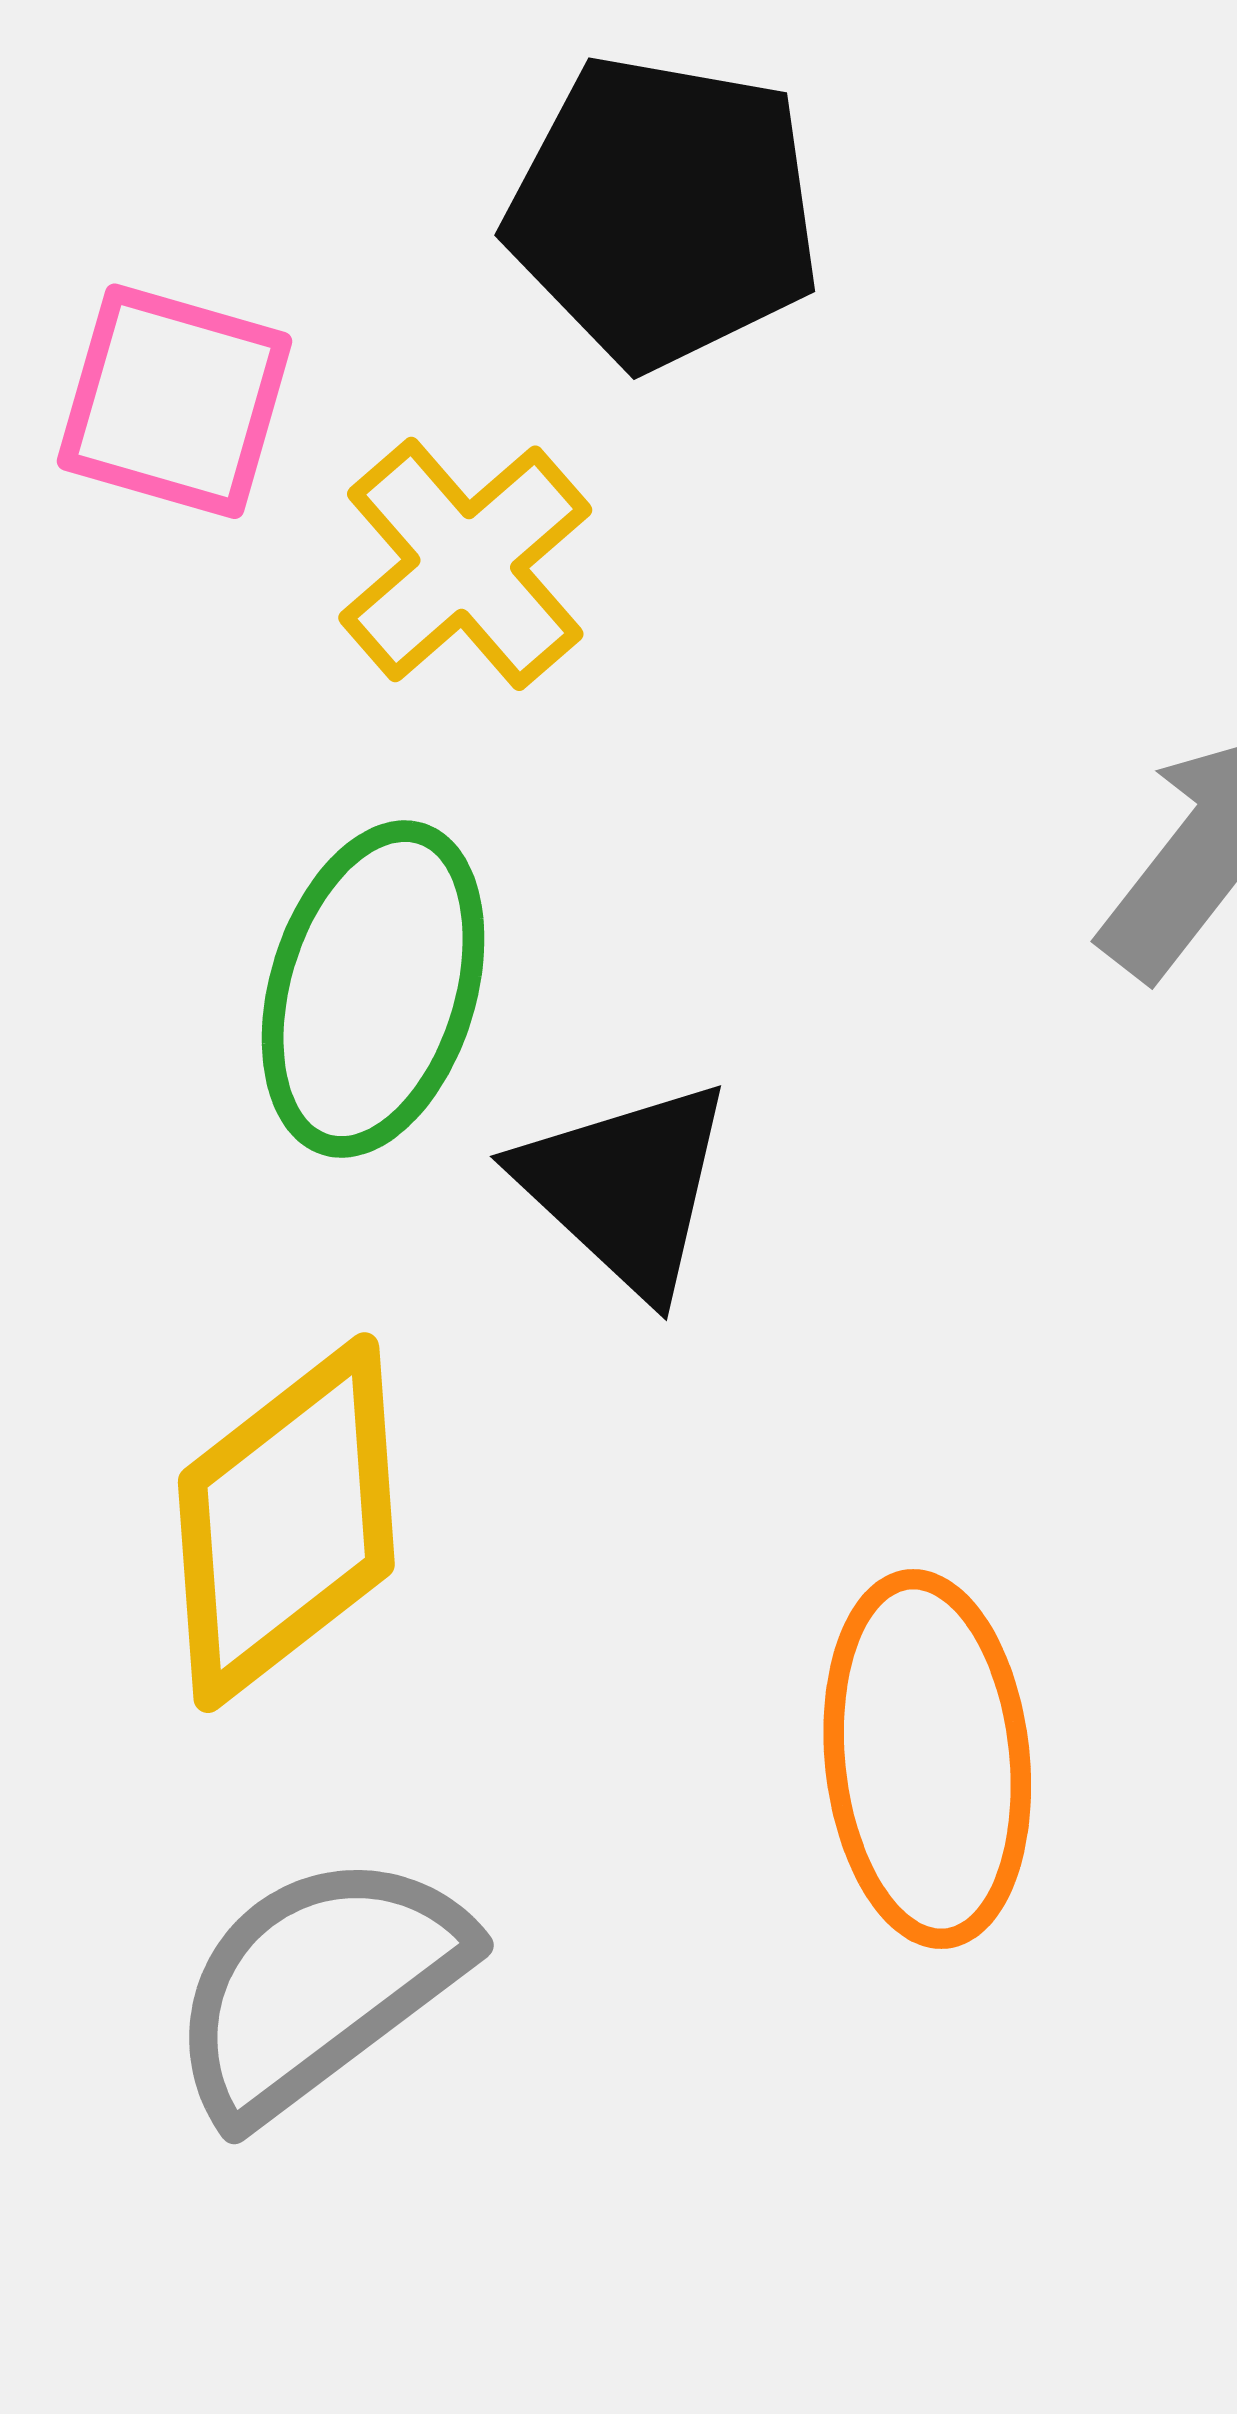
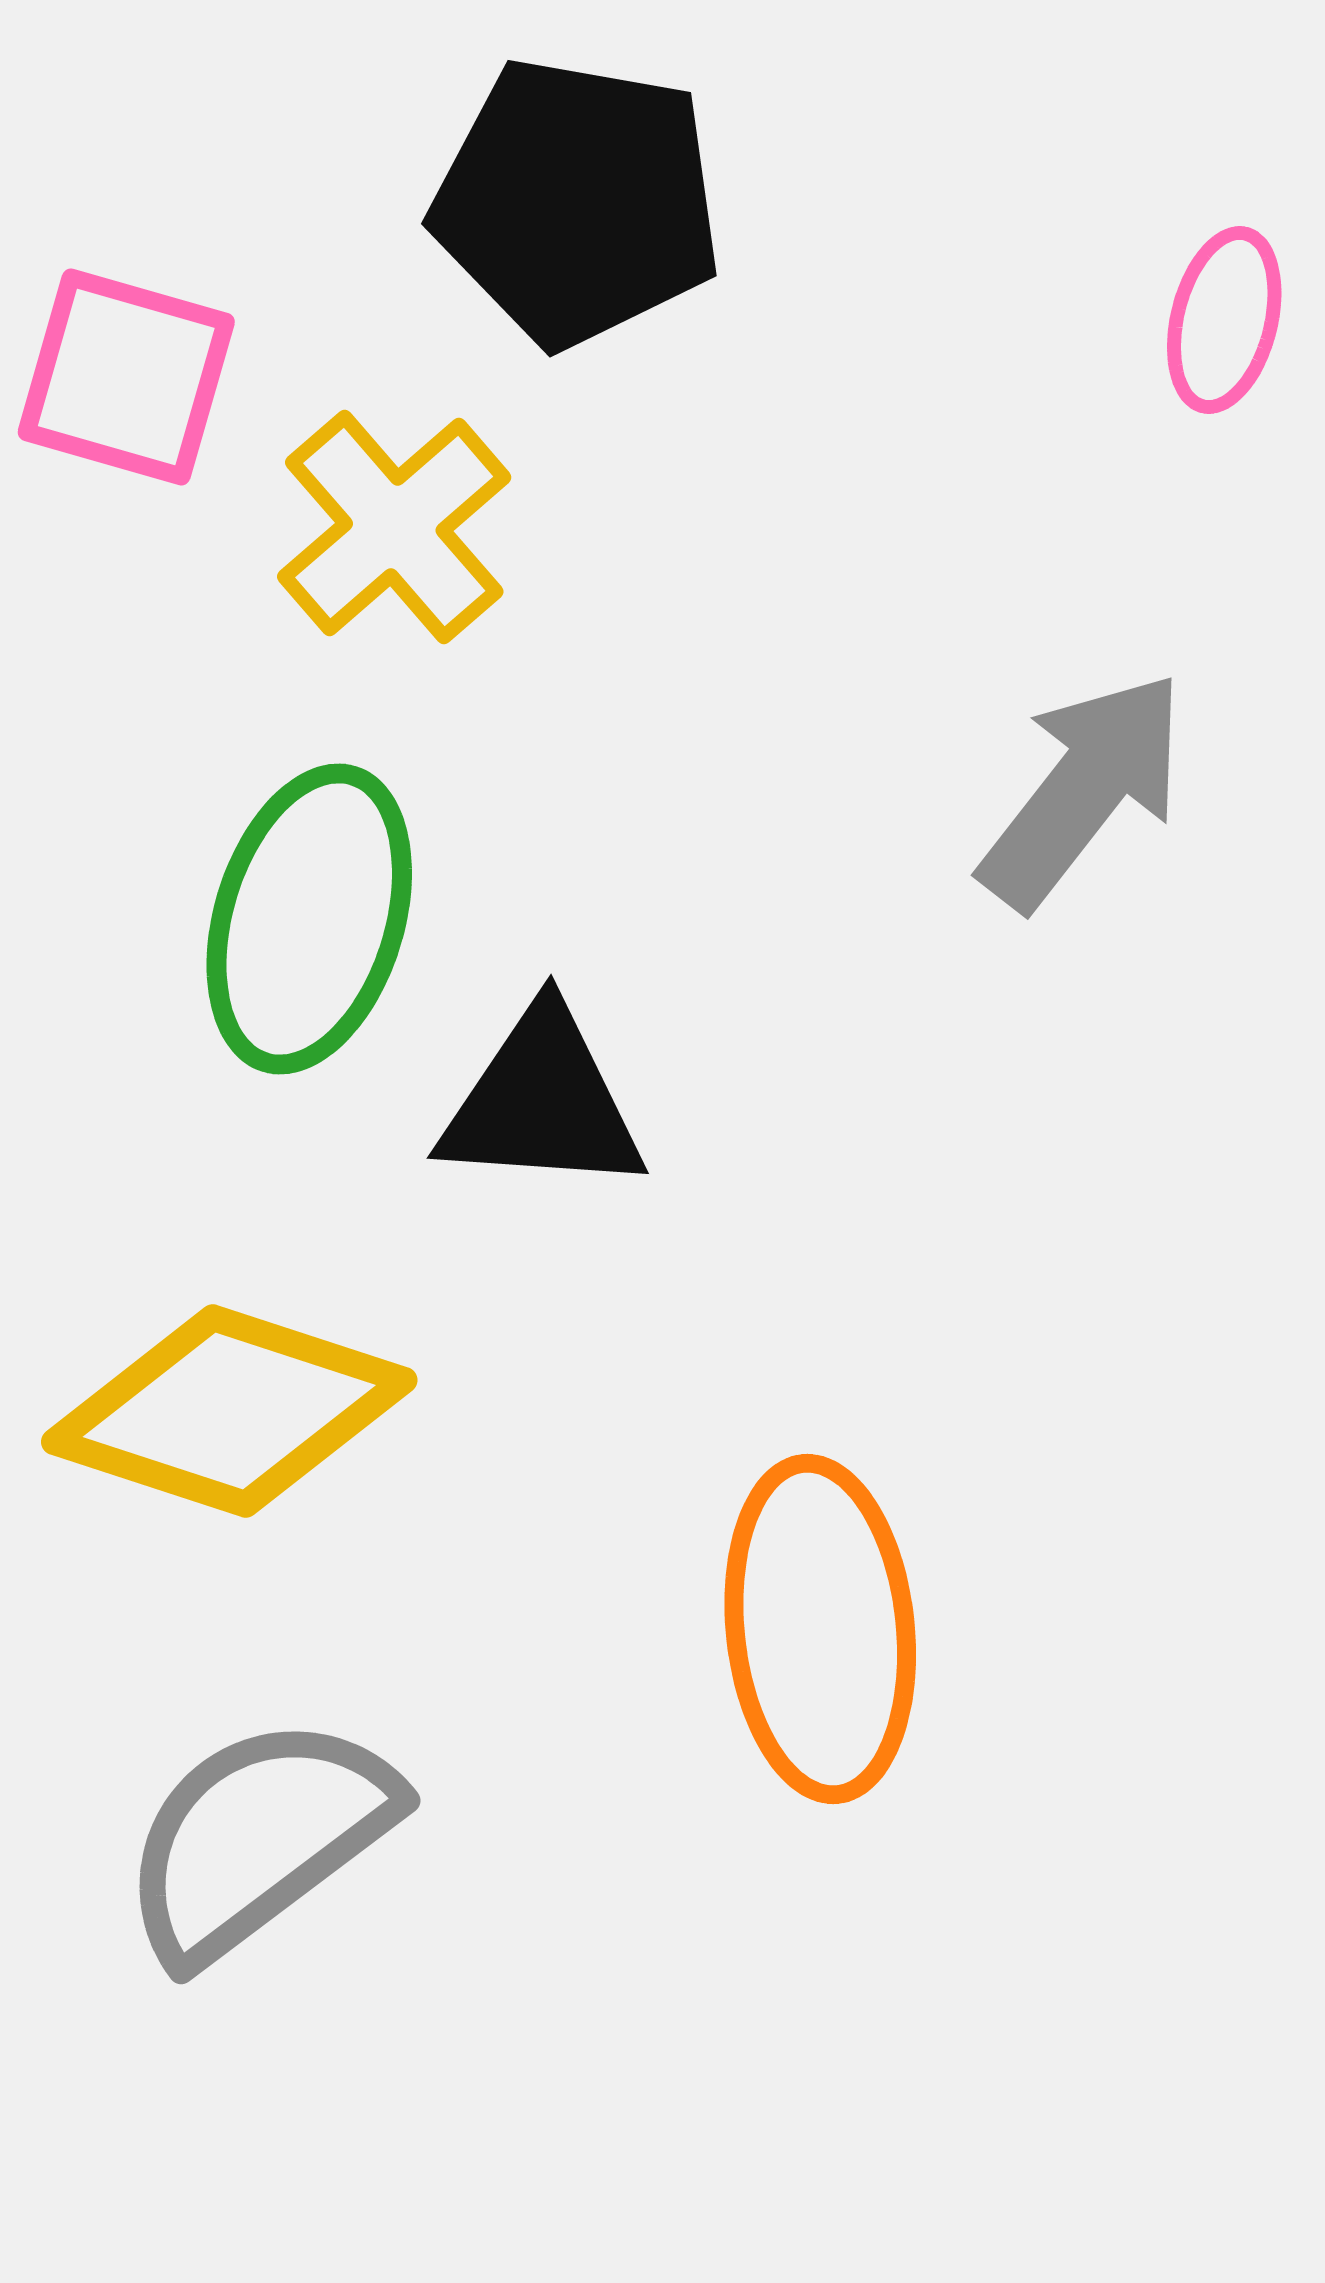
black triangle: (626, 1187) -> (542, 1102), turned -39
yellow diamond: (286, 1523) -> (229, 1411), turned 56

